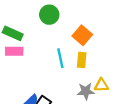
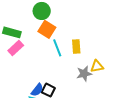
orange square: (82, 35) -> (47, 29), moved
pink rectangle: (14, 51) -> (16, 48), turned -35

